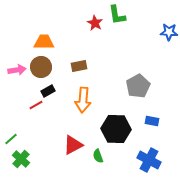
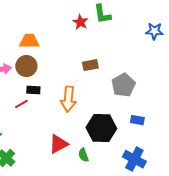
brown rectangle: (79, 66) -> (90, 65), moved
black rectangle: (48, 91) -> (33, 90), turned 32

